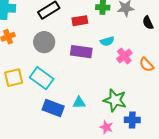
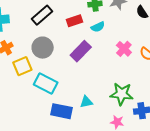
cyan semicircle: (107, 41) -> (98, 27), moved
purple rectangle: (81, 52) -> (81, 51), turned -45
yellow square: (14, 78) -> (22, 66), moved

